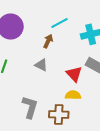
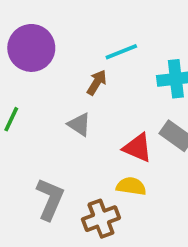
red triangle: (74, 74) -> (138, 148), turned -30
brown cross: (59, 115) -> (101, 219), turned -30

